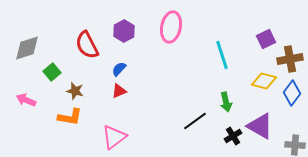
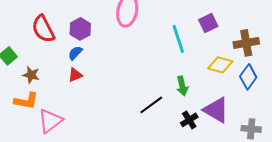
purple hexagon: (124, 31) -> (80, 29), moved
purple square: (266, 39) -> (208, 23), moved
pink triangle: (114, 137) -> (50, 121), moved

